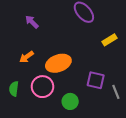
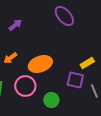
purple arrow: (32, 22) -> (15, 25), turned 96
yellow rectangle: (109, 40) -> (87, 63), moved

